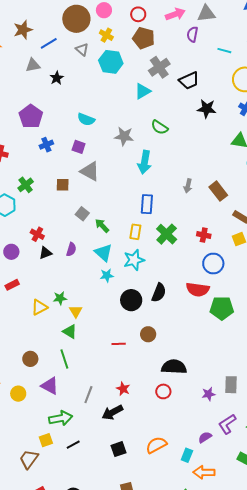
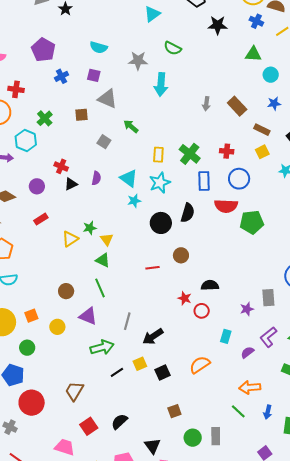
blue rectangle: (147, 204) -> (204, 181), moved
green arrow: (102, 226) -> (131, 126), moved
black semicircle: (174, 367) -> (210, 285), size x0.7
red star: (123, 389) -> (185, 298), moved
yellow square: (46, 440) -> (140, 364), moved
cyan rectangle: (187, 455) -> (226, 336), moved

